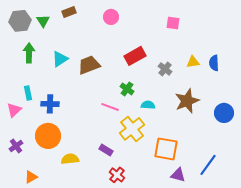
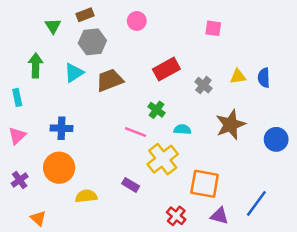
gray hexagon: (20, 21) -> (92, 42), moved
cyan rectangle: (28, 93) -> (17, 97), moved
red cross: (117, 175) -> (176, 216), moved
orange triangle: (31, 177) -> (38, 218), turned -48

